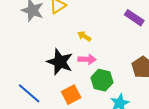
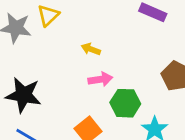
black star: (60, 62) -> (23, 95), moved

